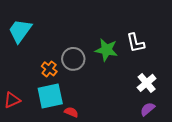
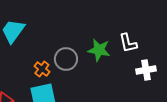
white cross: (147, 83) -> (146, 70), moved, turned 30

